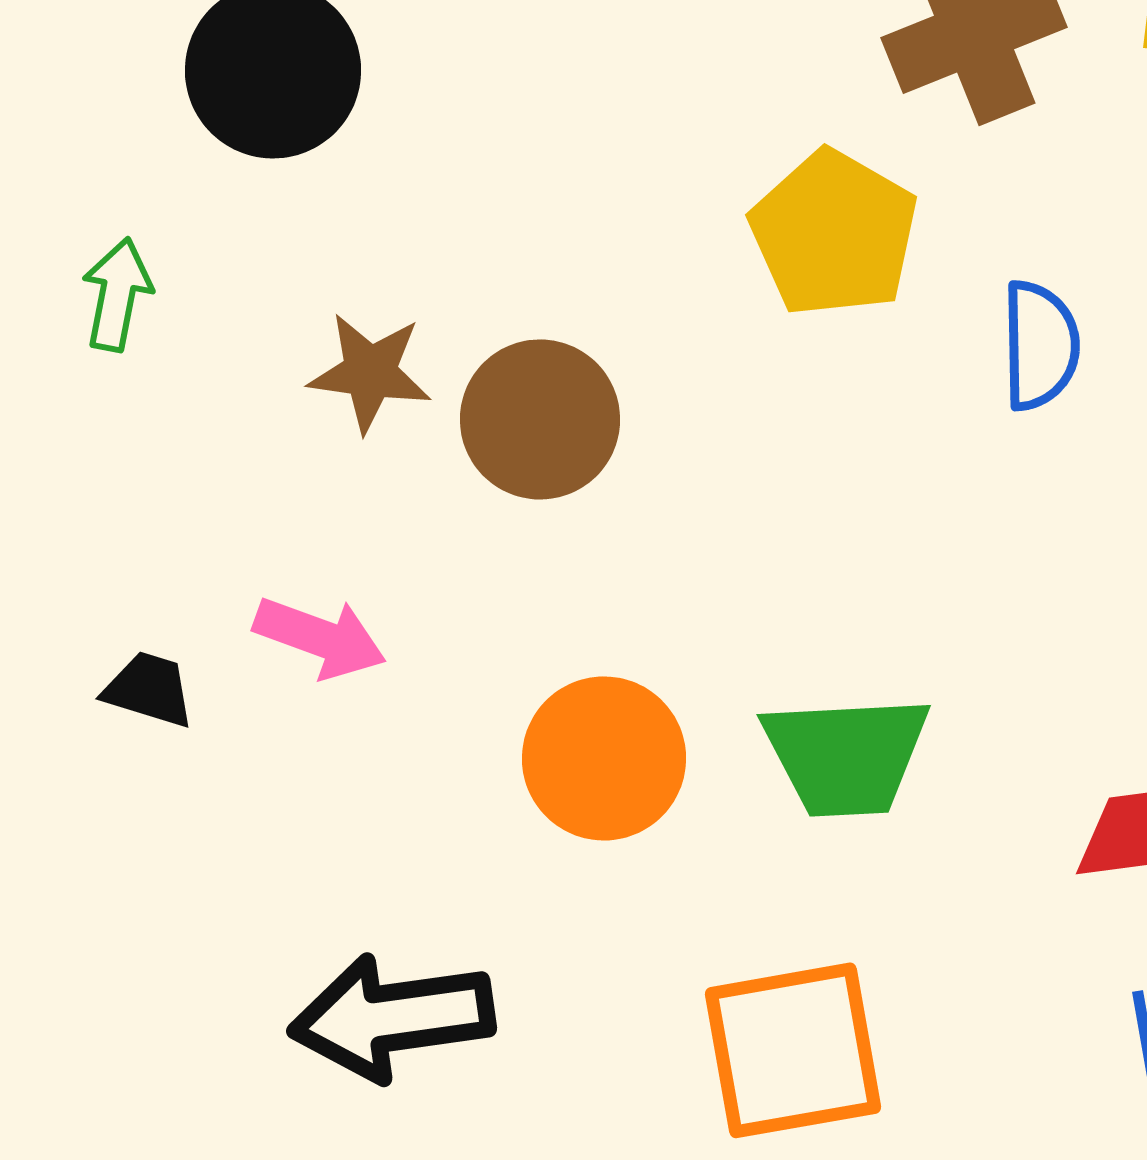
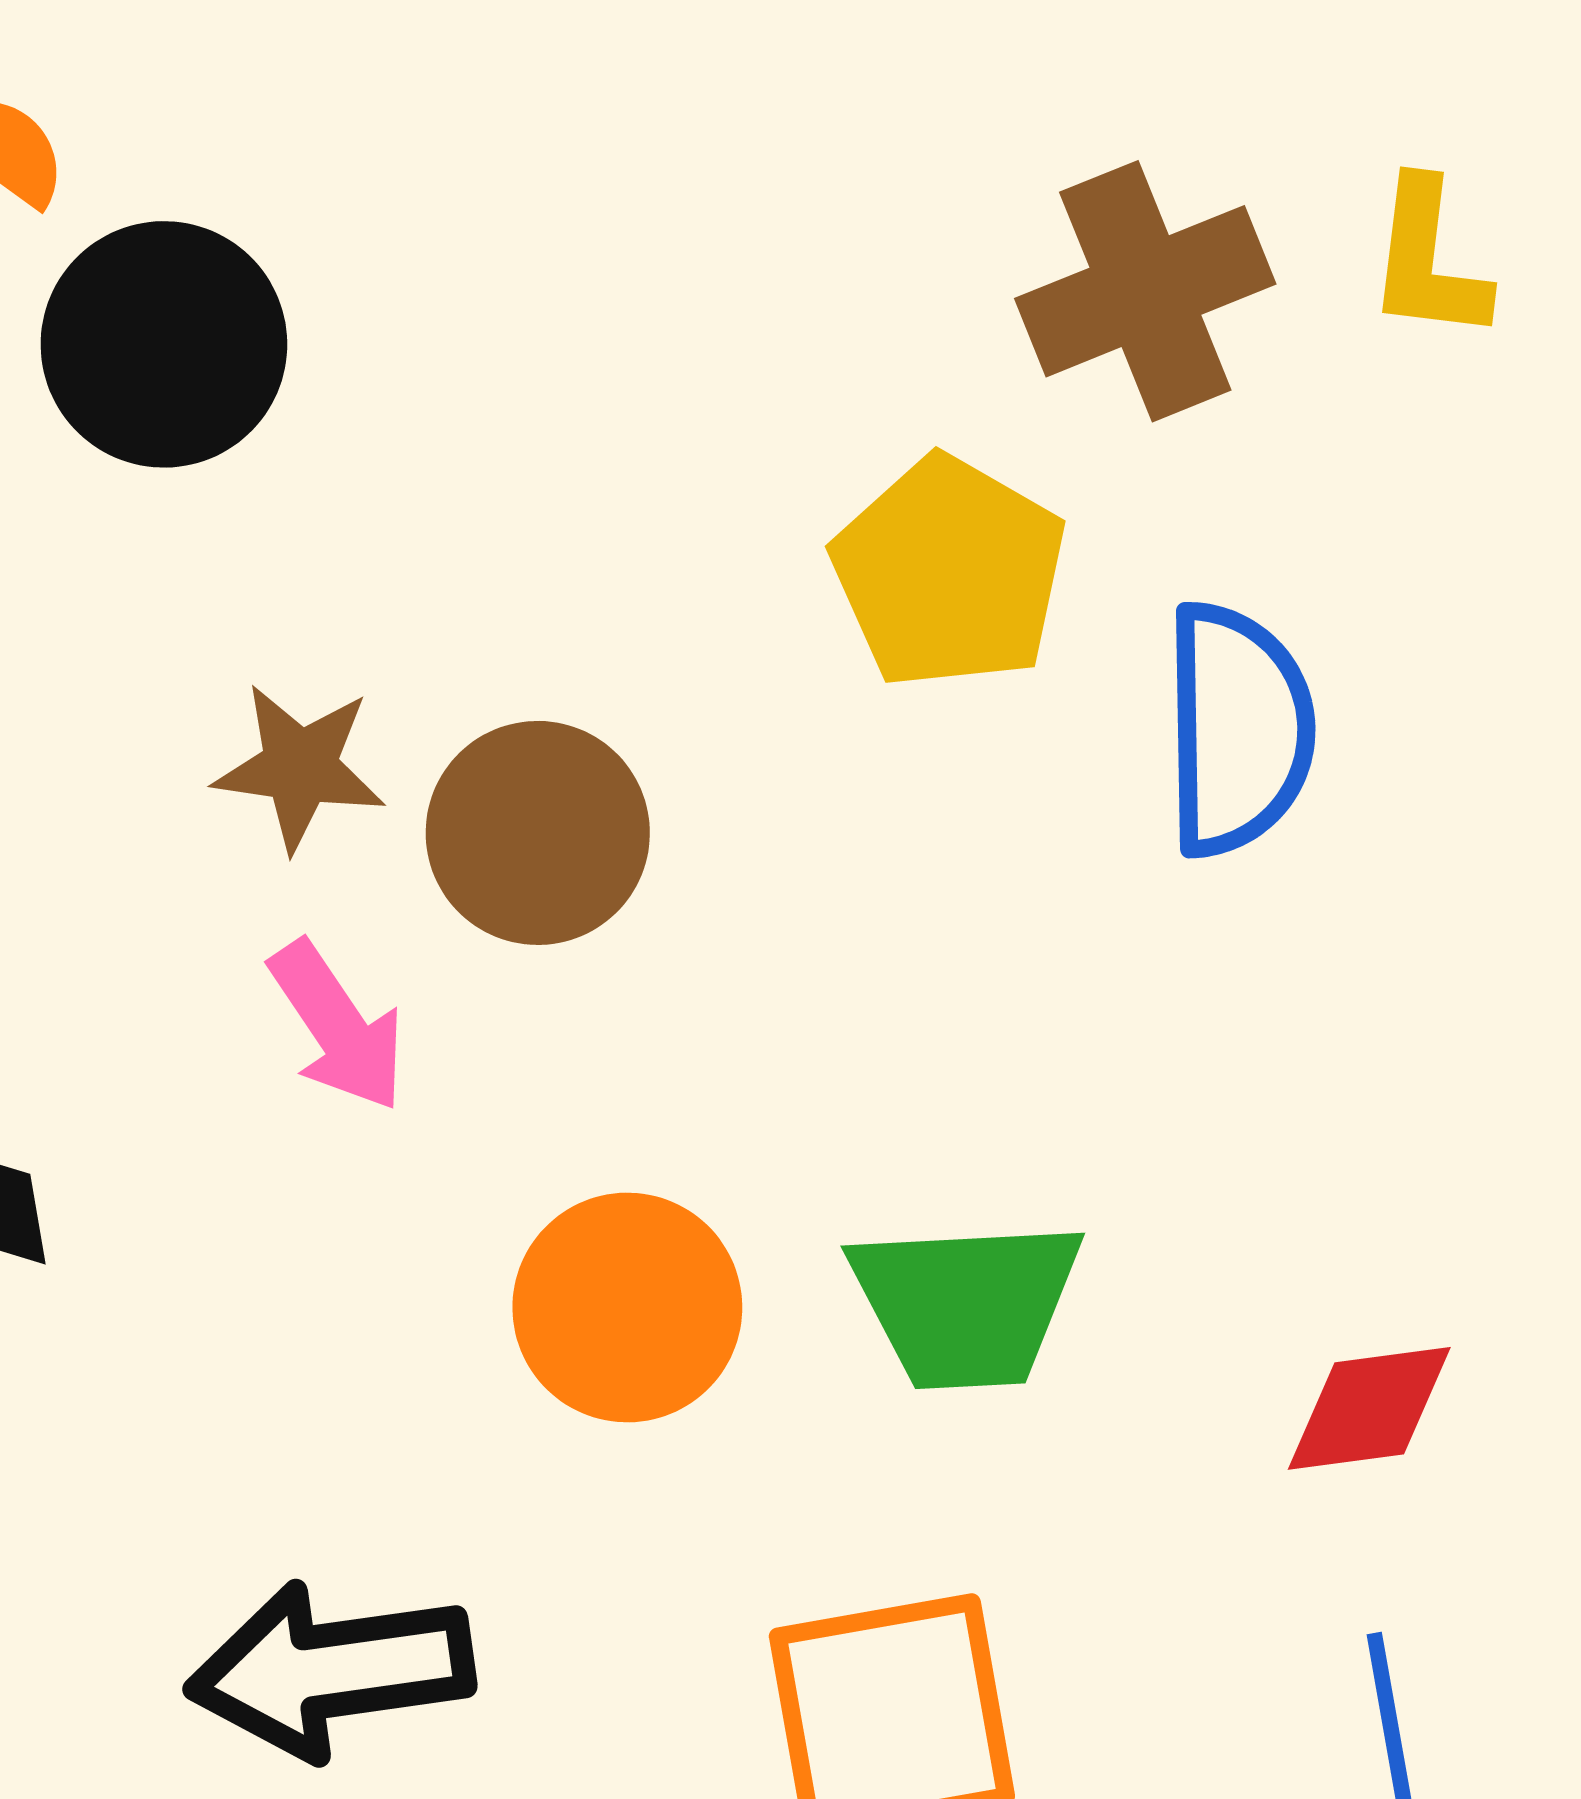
blue semicircle: (1040, 345) -> (1238, 729), size x1.4
pink arrow: (320, 637) -> (338, 1026), moved, turned 36

